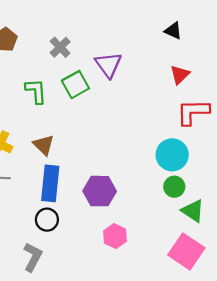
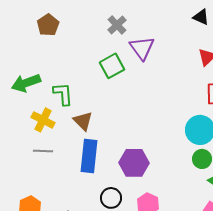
gray cross: (60, 47) -> (117, 25), moved
green L-shape: (36, 91) -> (63, 94), moved
black circle: (47, 220) -> (111, 198), moved

